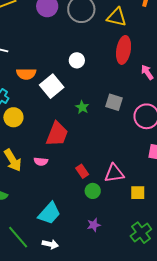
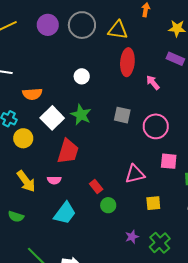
white square: (52, 86) -> (52, 118), moved
green star: (82, 107) -> (81, 115), moved, size x1.5
pink triangle: (114, 173) -> (135, 174), moved
cyan trapezoid: (49, 213) -> (65, 213), moved
purple star: (94, 225) -> (132, 237), moved

